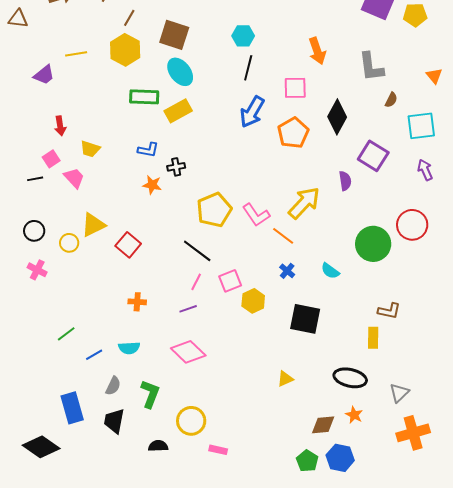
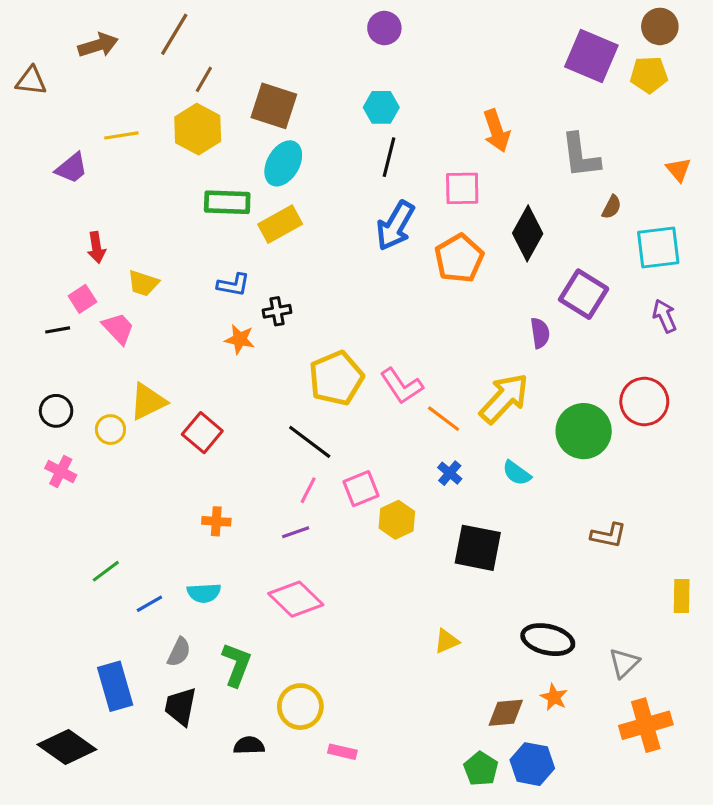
cyan ellipse: (180, 72) -> (283, 163), turned 68
yellow arrow: (304, 203) -> (504, 398), moved
yellow rectangle: (373, 338) -> (682, 596), moved

